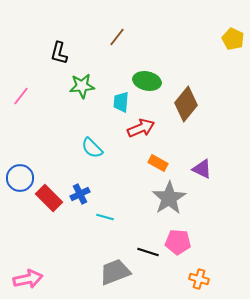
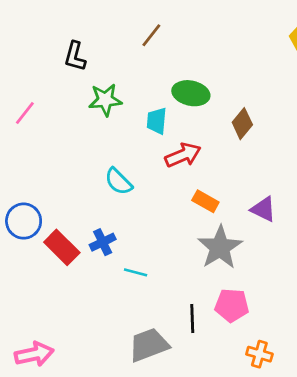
brown diamond: (186, 104) -> (242, 124), size x0.7
black line: (148, 252) -> (192, 319), turned 70

